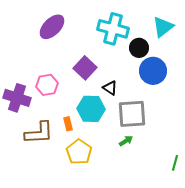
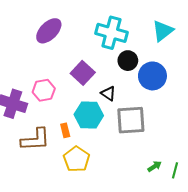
black circle: (139, 48) -> (128, 61), moved
green arrow: (126, 141) -> (155, 166), moved

